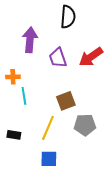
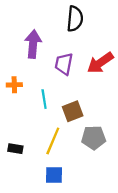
purple trapezoid: (58, 58) -> (64, 64), turned 30
cyan line: (24, 96) -> (44, 99), moved

